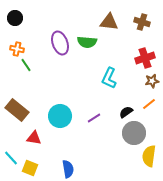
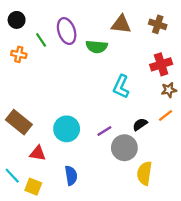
purple ellipse: (60, 43) -> (67, 31), moved
green line: (26, 65) -> (41, 40), moved
gray circle: (134, 133) -> (124, 148), moved
yellow semicircle: (149, 156) -> (144, 173), moved
blue semicircle: (68, 169) -> (71, 176), moved

